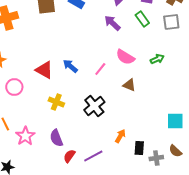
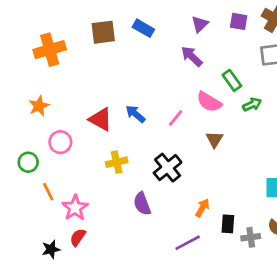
green rectangle: (142, 19) -> (232, 80), moved
brown triangle: (129, 85) -> (214, 139), turned 40
yellow cross: (56, 102) -> (117, 162), turned -35
purple semicircle: (56, 138) -> (142, 204), moved
red semicircle: (69, 156) -> (78, 237), moved
purple line: (93, 156) -> (188, 243), moved

